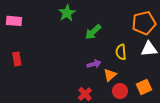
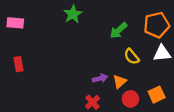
green arrow: (93, 32) -> (119, 30), moved
yellow semicircle: (121, 52) -> (132, 57), turned -35
purple arrow: (94, 64) -> (100, 78), moved

